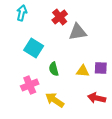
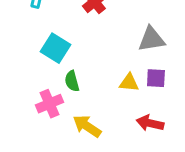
gray triangle: (78, 32) -> (151, 39), moved
green semicircle: (54, 69) -> (72, 81), moved

